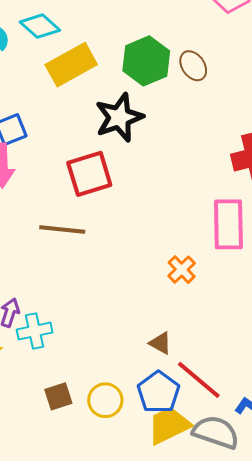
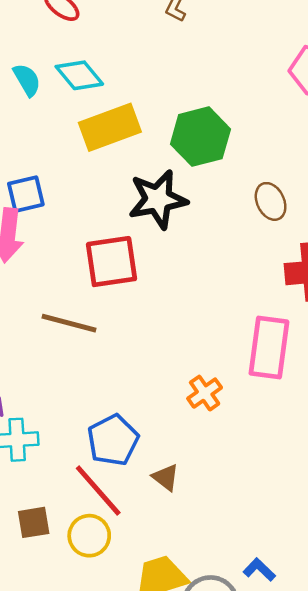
brown ellipse: (193, 66) -> (271, 201), moved
red line: (199, 380) -> (98, 490), moved
blue pentagon: (158, 392) -> (113, 440), moved

